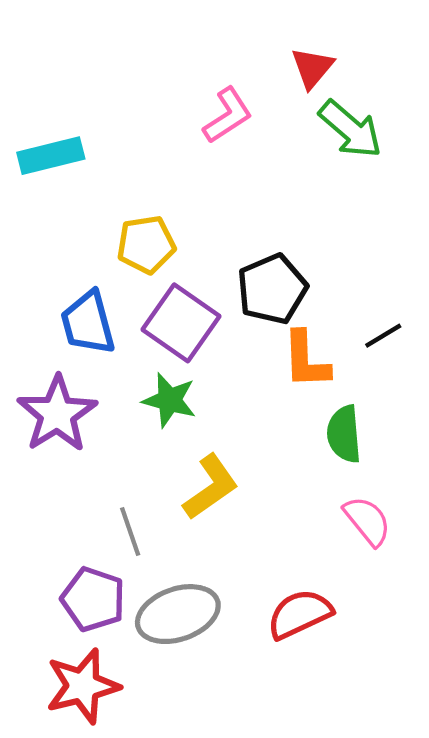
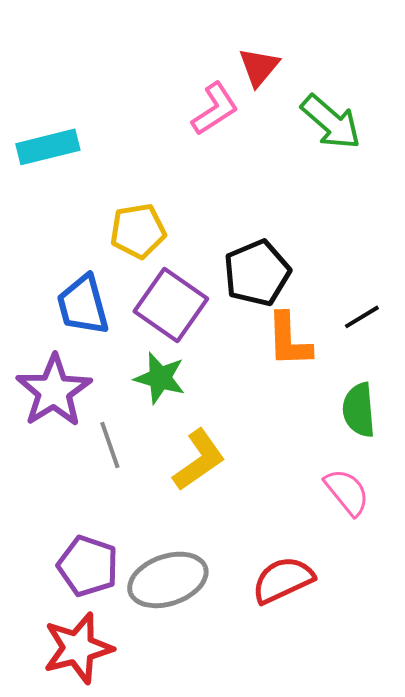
red triangle: (312, 68) -> (259, 67), moved
green semicircle: (344, 434) -> (359, 410), moved
gray line: (130, 531) -> (110, 445), moved

